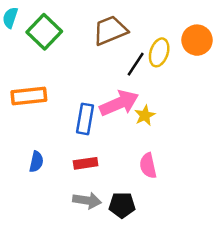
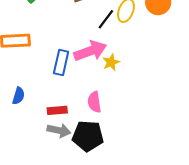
red rectangle: (86, 163) -> (57, 110), moved
pink semicircle: (148, 166) -> (94, 102), moved
black pentagon: (122, 205) -> (88, 136), size x1.4

